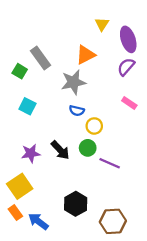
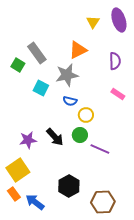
purple ellipse: (128, 39) -> (119, 20), moved
purple semicircle: (126, 67) -> (115, 61), turned 138
cyan square: (27, 106) -> (41, 88), moved

